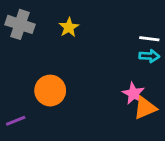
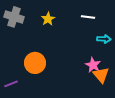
white line: (149, 39) -> (88, 17), moved
orange triangle: (145, 108) -> (101, 75), turned -48

